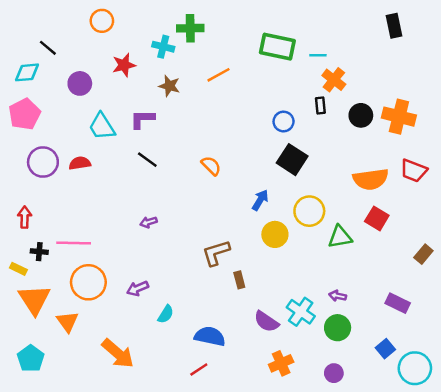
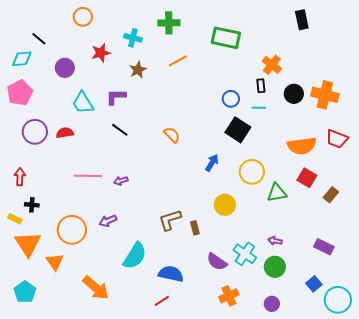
black rectangle: (394, 26) -> (302, 20), moved
green cross: (190, 28) -> (169, 23), moved
cyan line: (318, 55) -> (259, 108), moved
brown star: (169, 86) -> (138, 70), turned 30
yellow circle: (275, 234) -> (225, 205), moved
pink line: (74, 243) -> (88, 176), moved
brown L-shape: (216, 253) -> (170, 220), moved
brown rectangle: (423, 254) -> (331, 195), moved
purple arrow: (137, 288) -> (108, 221), moved
cyan semicircle: (166, 314) -> (135, 256), size x1.8

